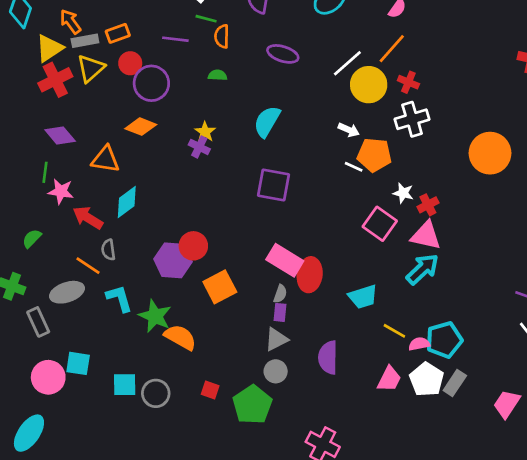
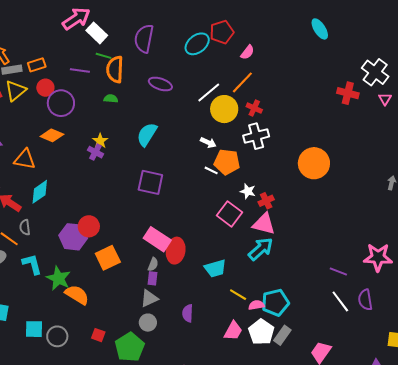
orange semicircle: (222, 36) -> (115, 69), size x1.5
purple semicircle: (328, 357) -> (188, 313), size x0.7

